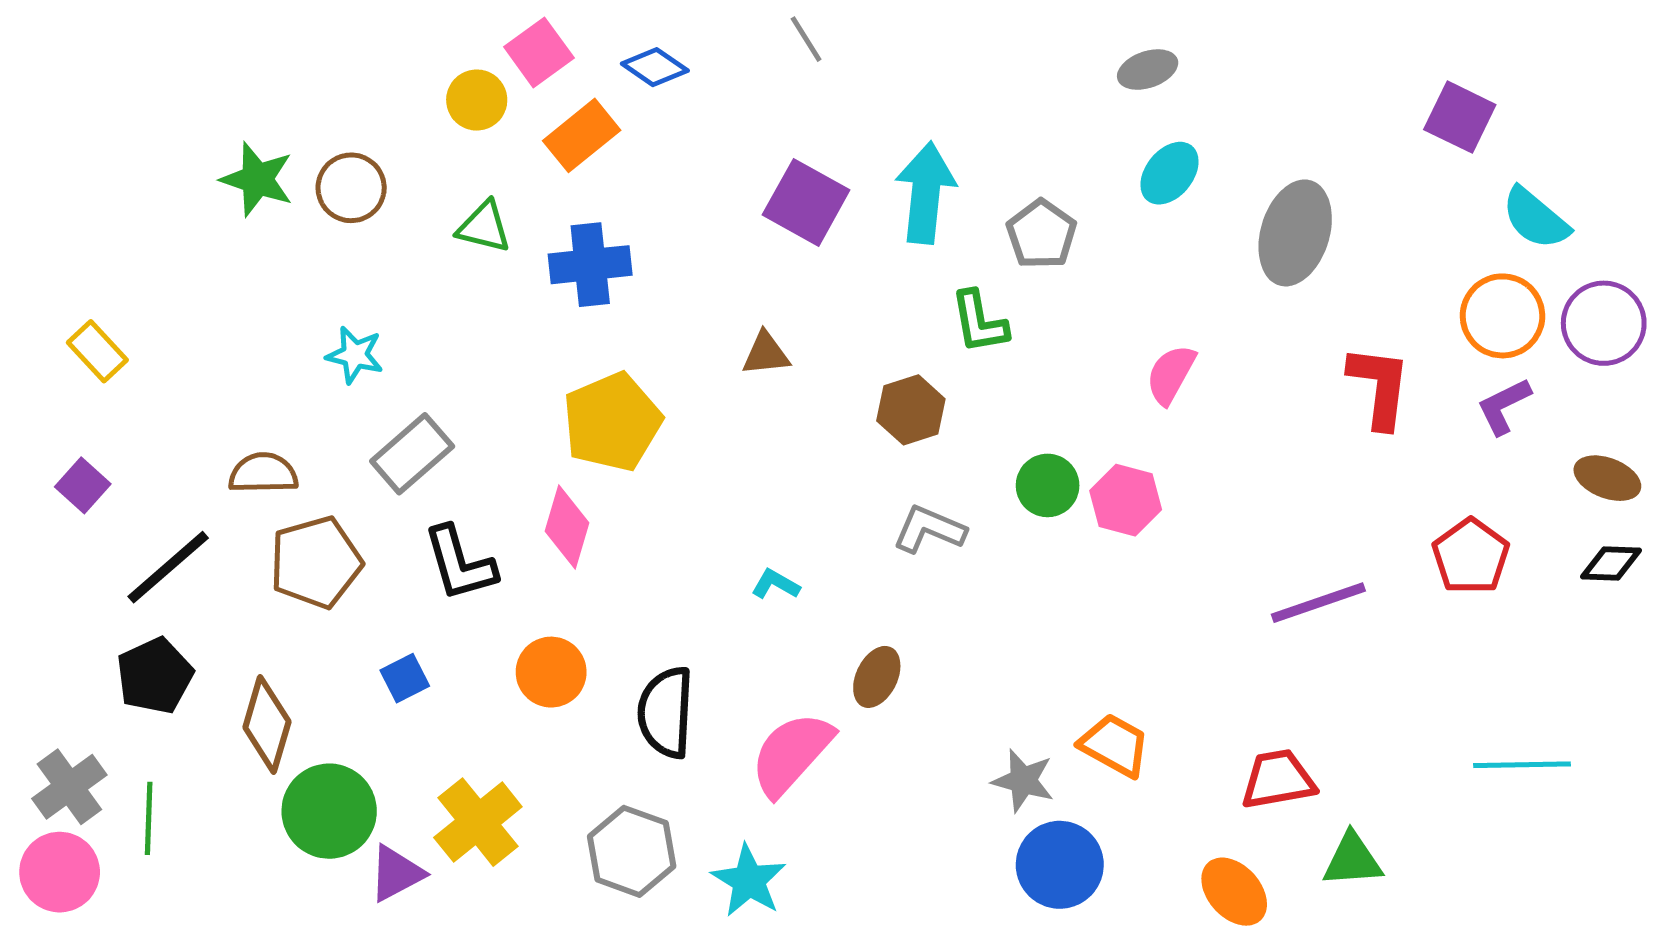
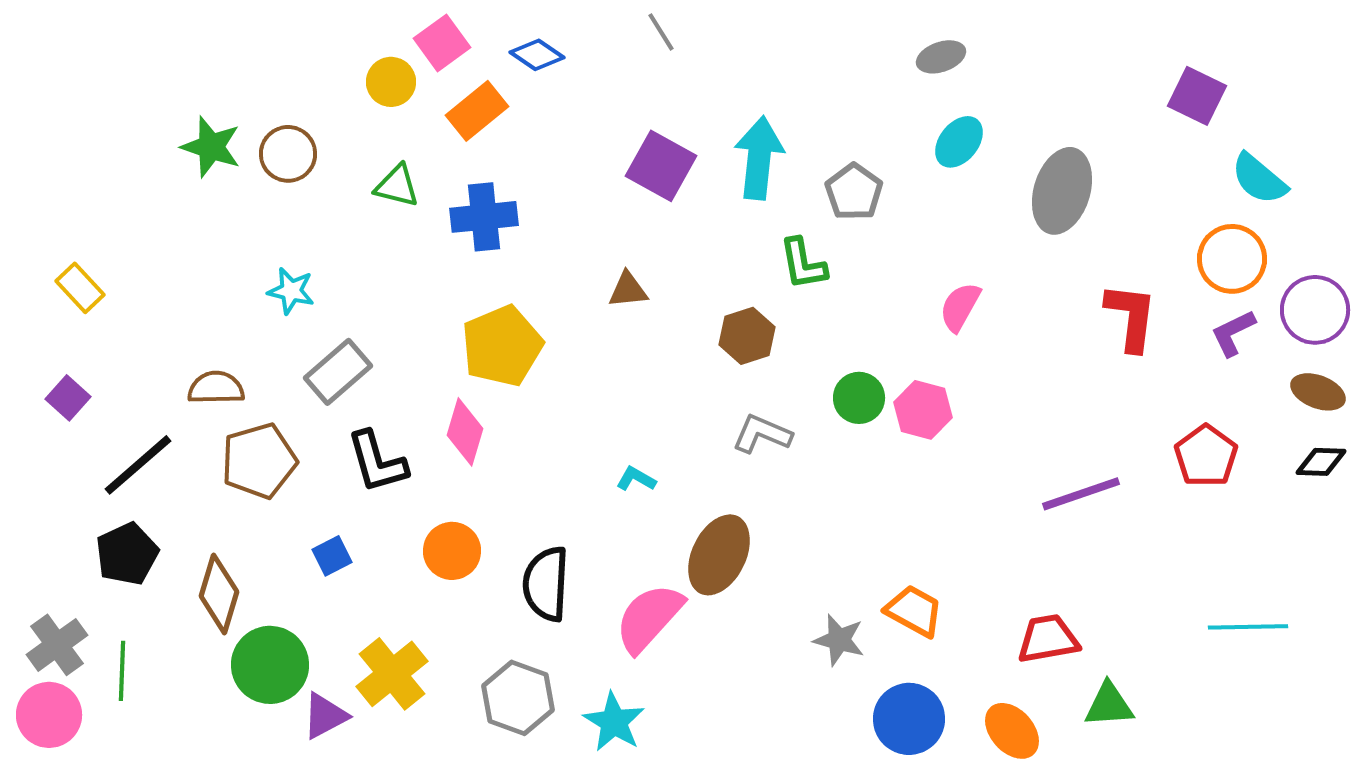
purple circle: (1604, 323) -> (1315, 310), moved
brown ellipse: (877, 677) -> (719, 555), size x1.6
blue circle: (1060, 865) -> (909, 719), moved

